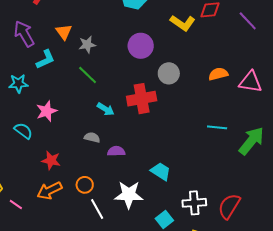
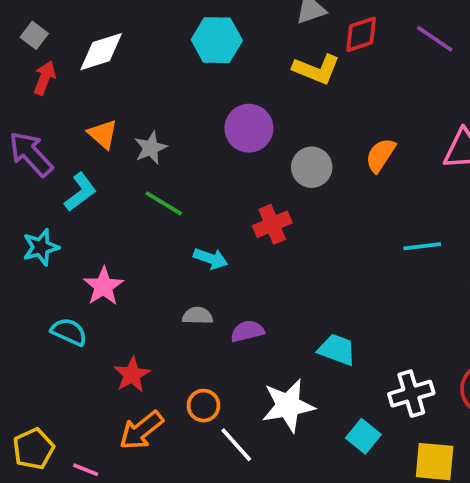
orange semicircle: (218, 74) -> (380, 155), moved, turned -30
red cross: (142, 99) -> (272, 224), size x0.7
red star: (51, 160) -> (132, 375), turned -30

